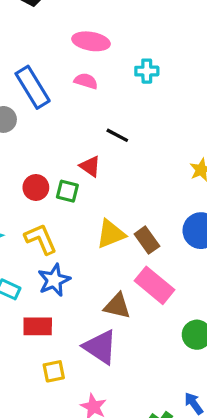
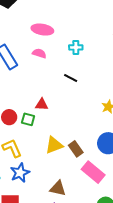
black line: (117, 135) -> (71, 78), moved
red triangle: (90, 166) -> (42, 104), turned -32
pink rectangle: (155, 285) -> (93, 172), moved

